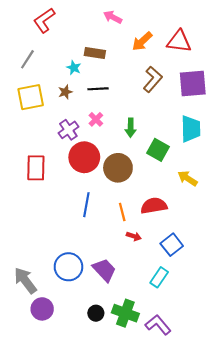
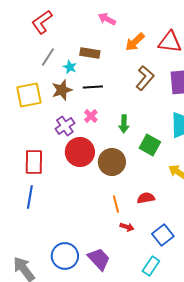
gray line: (27, 59) -> (48, 57), moved
brown star: (65, 92) -> (62, 90), size x1.5
blue line: (86, 205) -> (30, 197), moved
red semicircle: (154, 206) -> (146, 198), size x0.7

